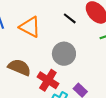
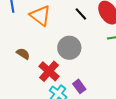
brown semicircle: (19, 67) -> (23, 54), size x0.6

